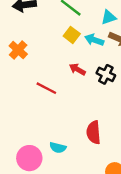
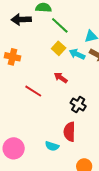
orange cross: (18, 50) -> (13, 57), turned -35
black cross: (106, 74) -> (78, 104), moved
cyan semicircle: (58, 148) -> (52, 146), moved

